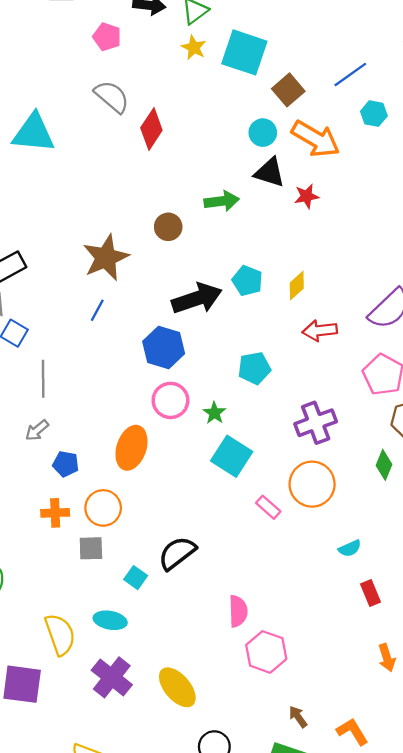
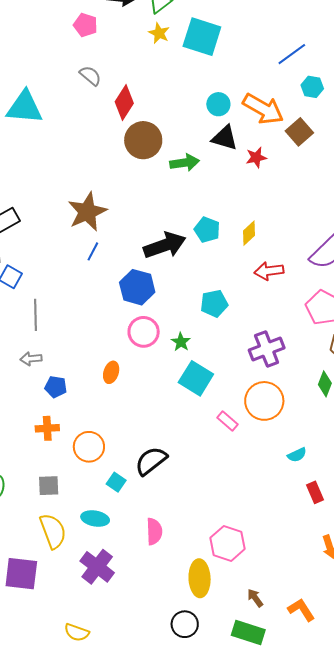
brown square: (288, 90) -> (299, 132), moved
gray semicircle: (112, 97) -> (90, 76), size x0.7
brown circle: (168, 227) -> (143, 140), moved, size x1.6
blue line: (97, 310) -> (93, 251), moved
gray arrow: (37, 430) -> (31, 359), turned 35
orange ellipse: (131, 448) -> (111, 372), size x0.6
orange circle: (103, 508) -> (89, 447), moved
gray square: (91, 548) -> (49, 486), moved
pink semicircle: (238, 611) -> (154, 531), moved
yellow ellipse: (177, 687) -> (200, 578), moved, turned 39

